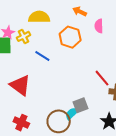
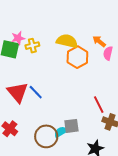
orange arrow: (80, 11) -> (99, 41), moved
yellow semicircle: (39, 17) -> (67, 41), moved
blue line: (42, 56) -> (36, 92), moved

